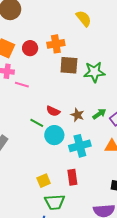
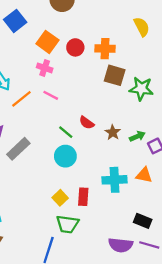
pink line: (22, 85) -> (51, 95), moved
cyan circle: (54, 135) -> (65, 156), moved
cyan cross: (80, 146) -> (115, 180), moved
red rectangle: (72, 177) -> (83, 197), moved
yellow square: (44, 181) -> (60, 198), turned -32

